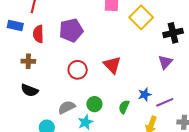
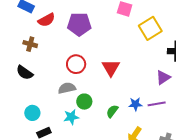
red semicircle: (38, 34) -> (46, 20), turned -132
purple line: (165, 102) -> (157, 104), moved
gray semicircle: (67, 107) -> (67, 88), moved

